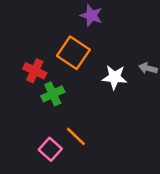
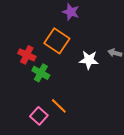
green cross: (53, 94) -> (41, 73), turned -36

